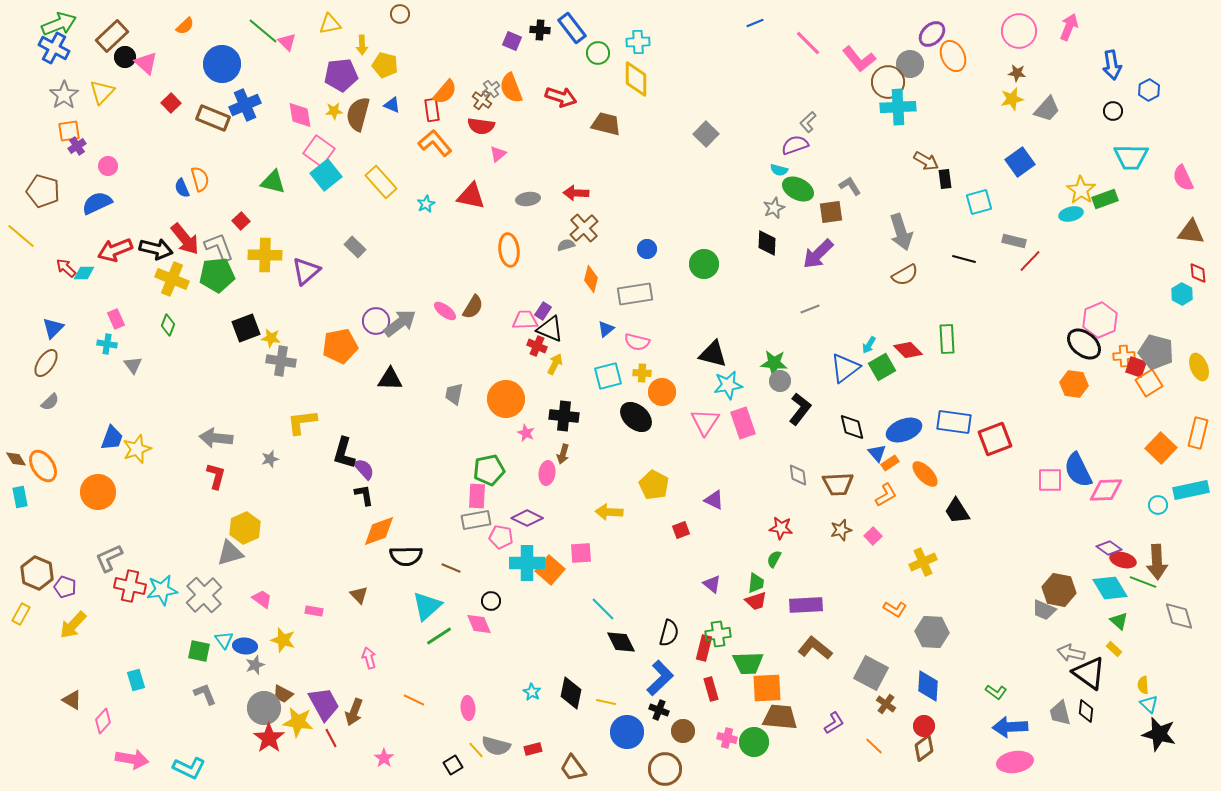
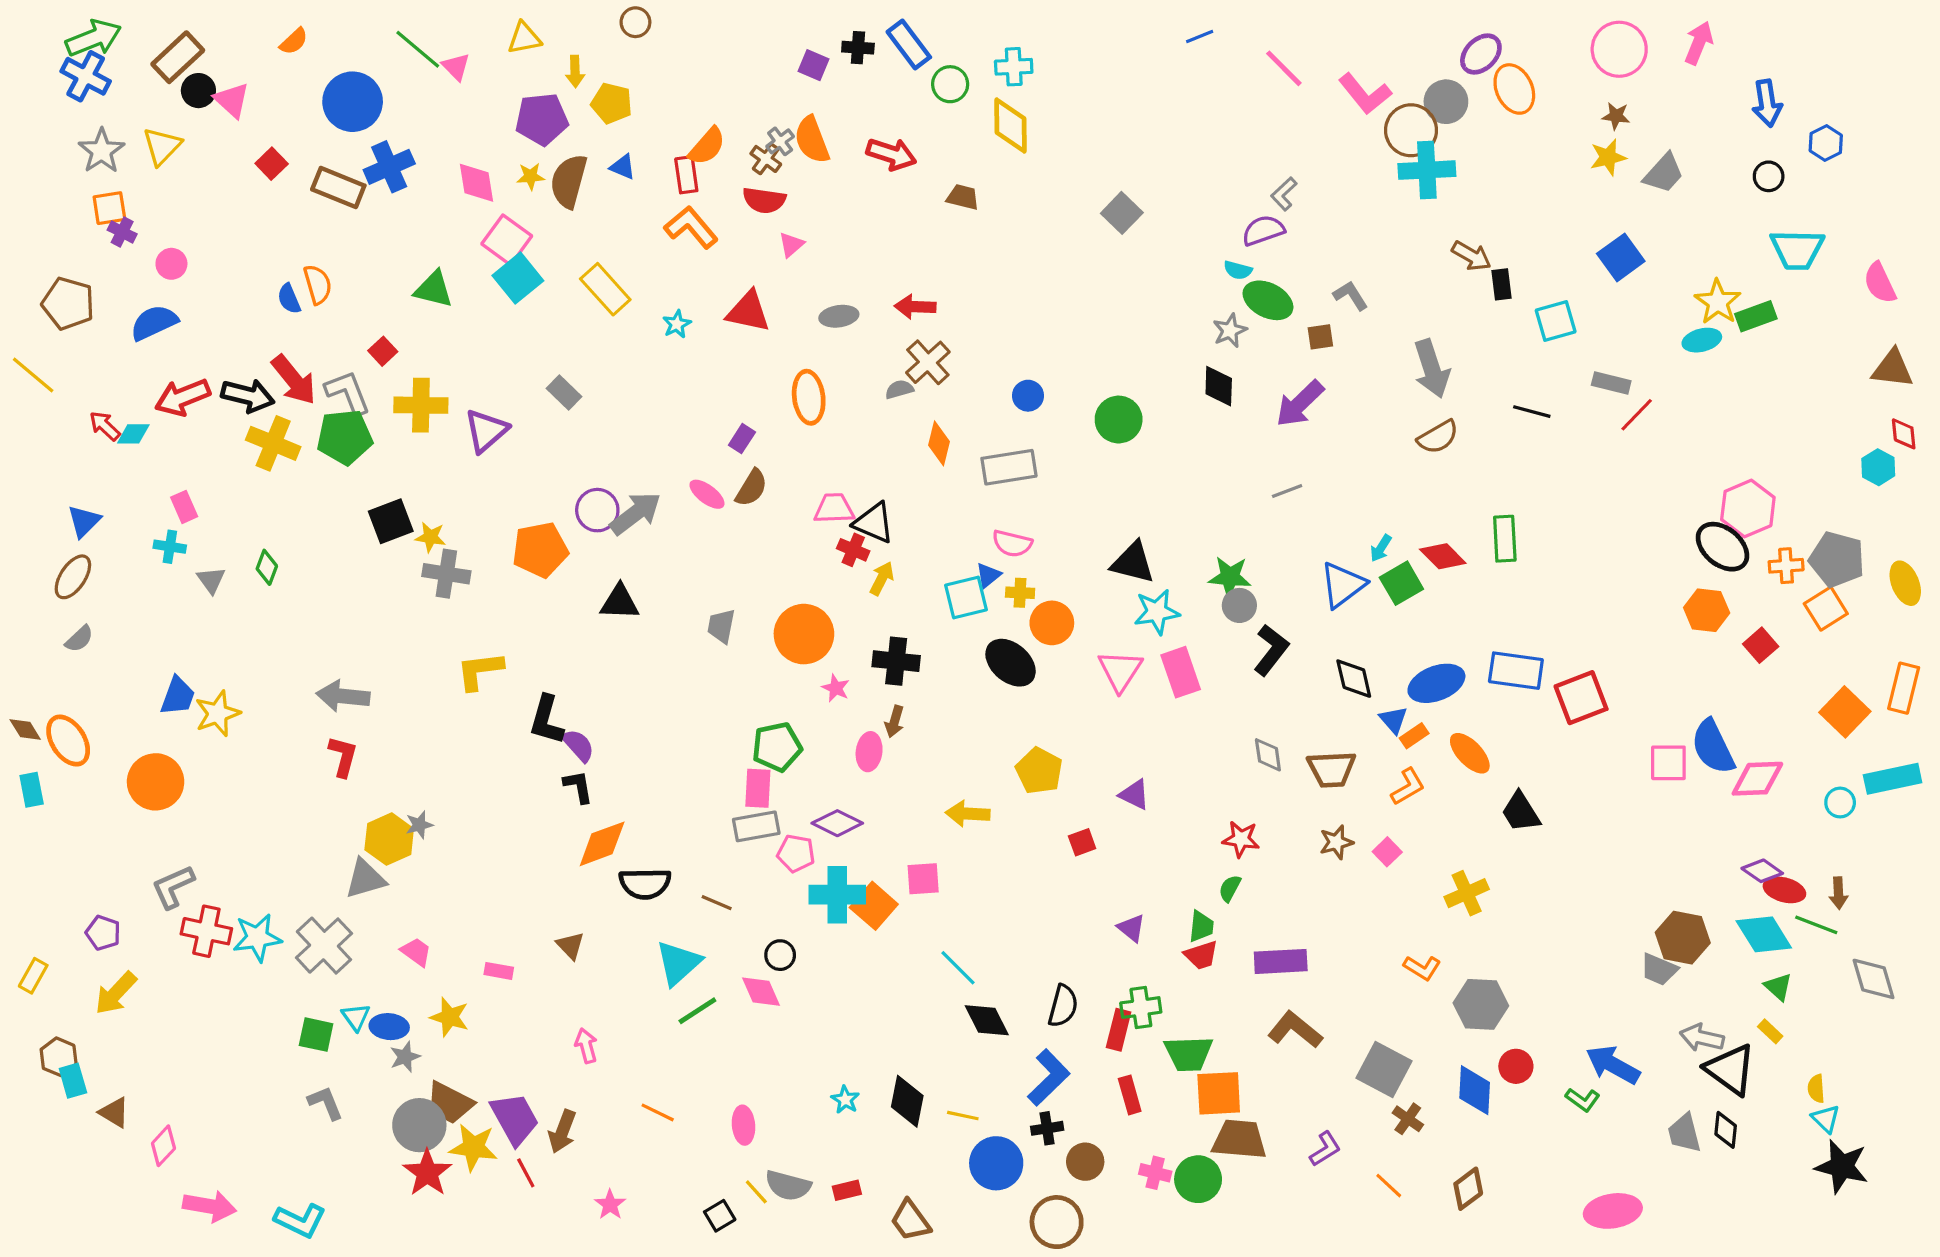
brown trapezoid: (606, 124) -> (963, 197), size x0.7
purple cross: (77, 146) -> (122, 232), turned -30
brown square: (831, 212) -> (1320, 337), size x0.7
purple rectangle: (543, 311) -> (742, 439), moved
green diamond: (168, 325) -> (267, 567), moved
blue triangle: (606, 329) -> (988, 575), moved
red square: (1136, 367) -> (1761, 645), moved, turned 30
gray star: (270, 459) -> (419, 825), moved
brown arrow: (1157, 562) -> (1838, 893), size x0.6
brown hexagon: (37, 573) -> (59, 1057), moved, size x0.7
cyan rectangle: (136, 680) -> (73, 1081), moved
brown trapezoid: (283, 694) -> (450, 1103), size x1.5
black cross: (659, 710) -> (1047, 1128), turned -30
red circle: (924, 726) -> (1516, 1066), moved
blue arrow: (1010, 727) -> (1613, 1065), moved, turned 32

